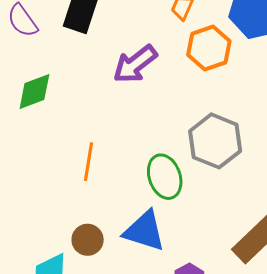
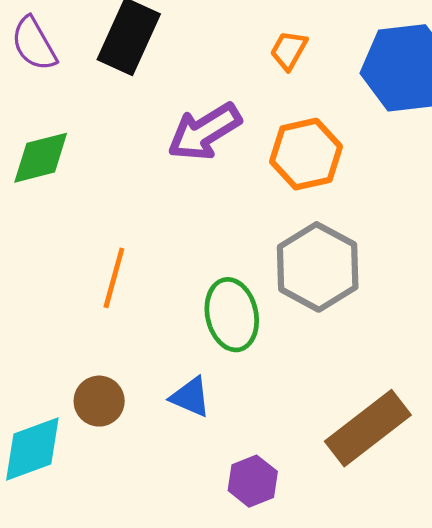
orange hexagon: (209, 48) -> (306, 154), moved
blue triangle: (144, 231) -> (190, 397), size x0.6

